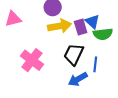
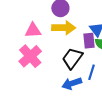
pink triangle: (13, 19) -> (33, 30), moved
purple rectangle: (81, 27) -> (89, 41), moved

